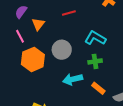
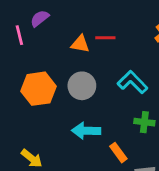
orange triangle: (38, 24) -> (80, 44), moved, turned 48
pink line: (20, 36) -> (19, 35), moved
green cross: (95, 61) -> (144, 122), moved

